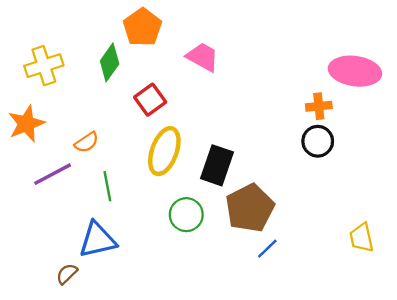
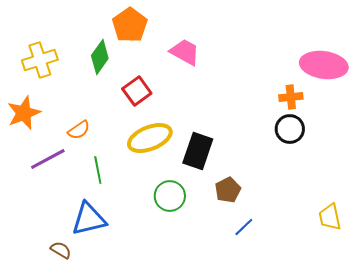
yellow ellipse: (164, 151) -> (150, 138), turned 48
brown pentagon: (250, 208) -> (228, 190), size x0.6
brown semicircle: (67, 274) -> (61, 250), turned 75

